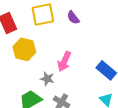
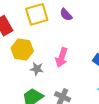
gray star: (47, 79) -> (37, 69), moved

